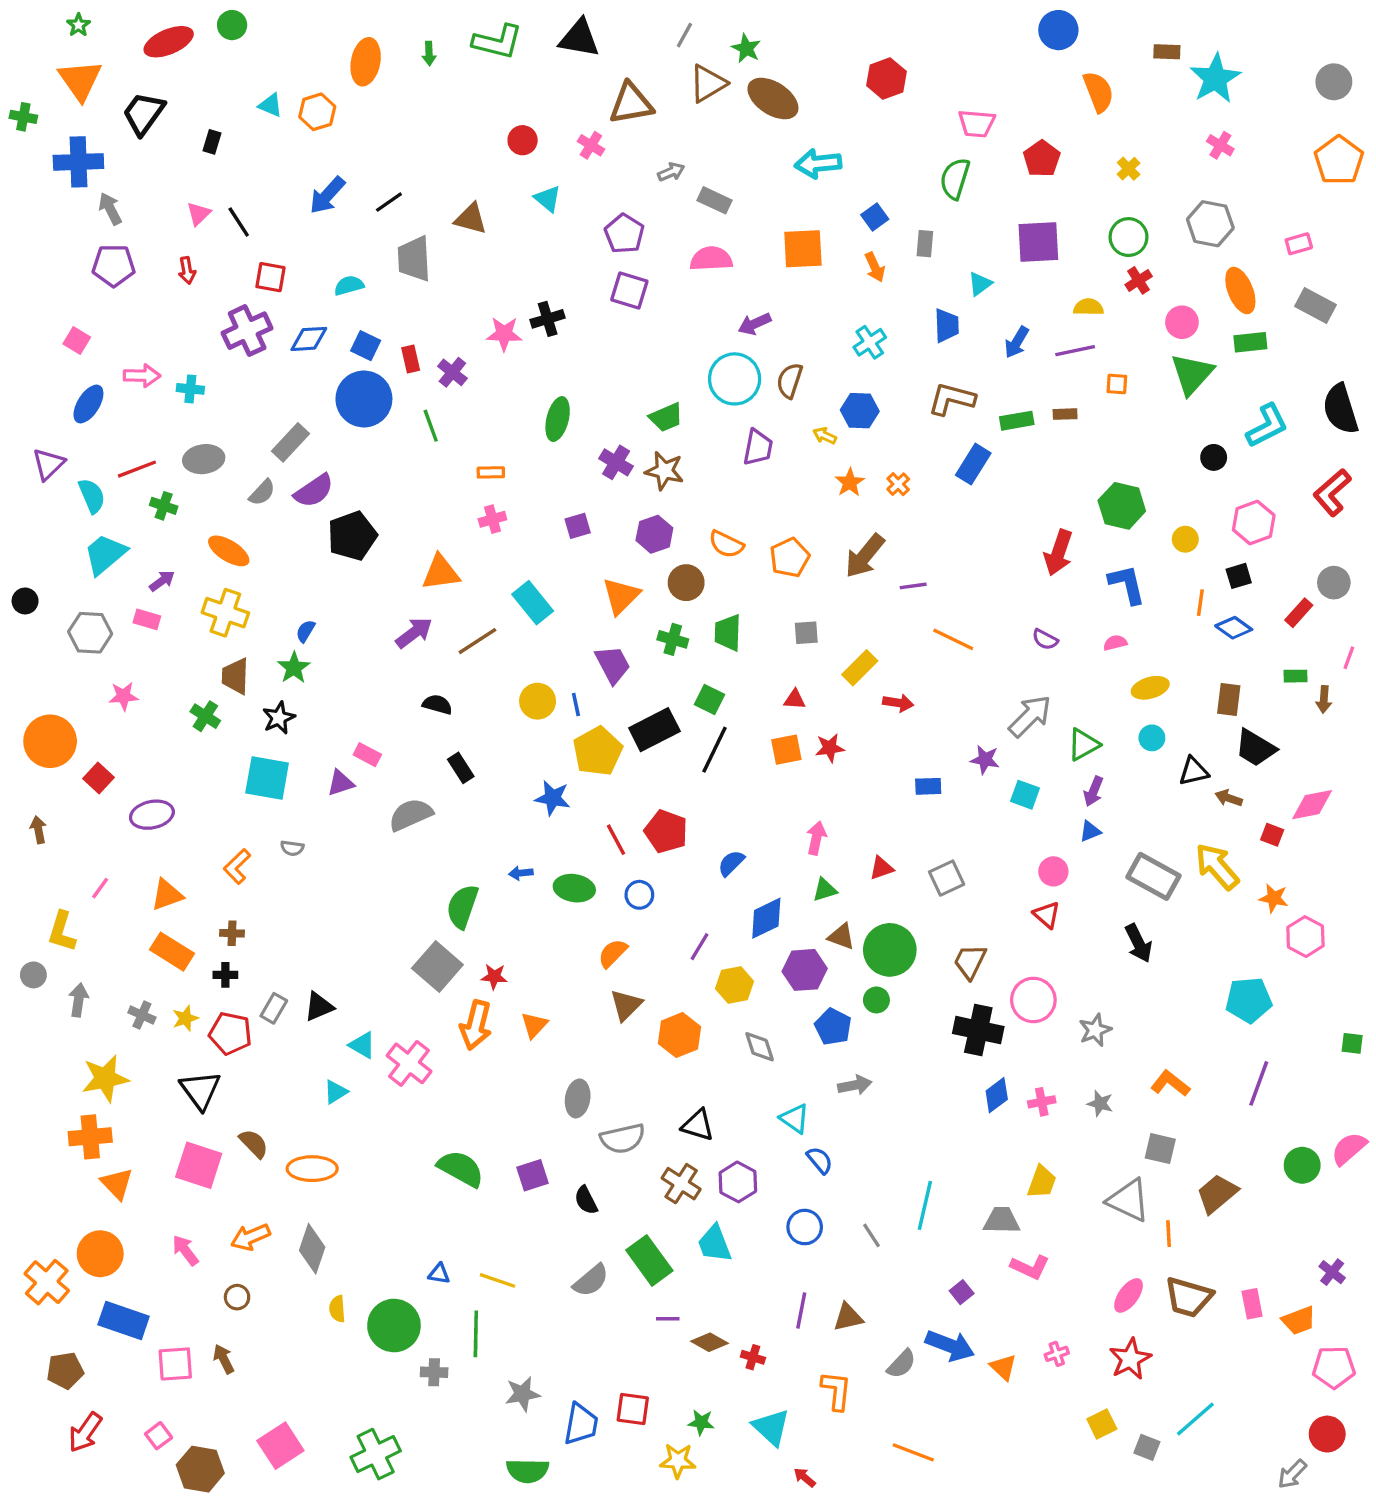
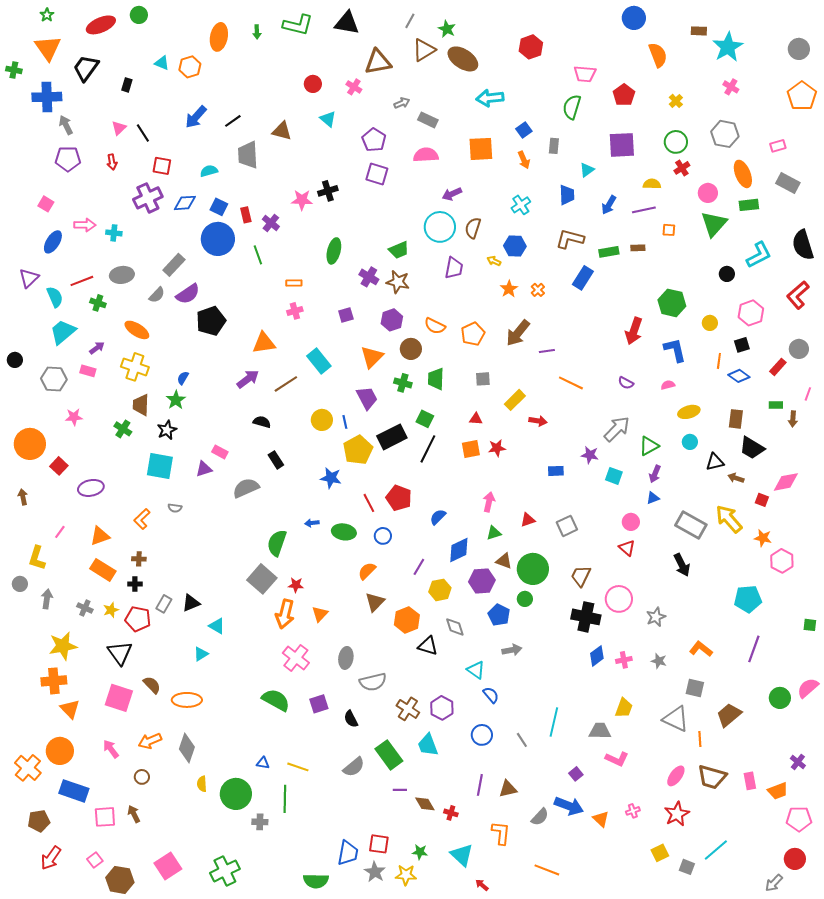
pink cross: (409, 1063) -> (296, 658), moved
black triangle: (698, 1125) -> (428, 646), moved
brown diamond: (710, 1342) -> (425, 804), turned 30
gray star: (523, 1394) -> (375, 872), moved, turned -30

